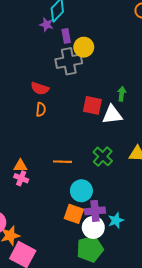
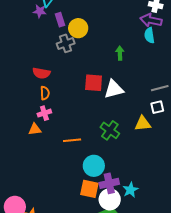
gray cross: (69, 61) -> (66, 43), size x0.7
green arrow: (122, 94) -> (120, 53), moved
orange triangle: (20, 166) -> (35, 129), moved
pink cross: (21, 178) -> (44, 113), moved, turned -32

